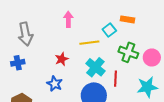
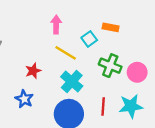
pink arrow: (68, 19) -> (56, 25), moved
yellow line: (89, 43) -> (66, 53), turned 36
red line: (115, 79) -> (103, 106), moved

